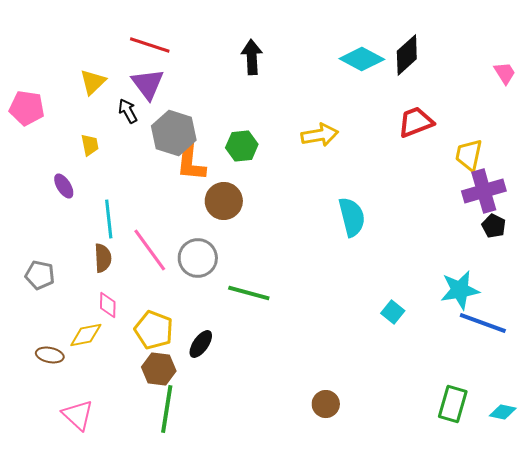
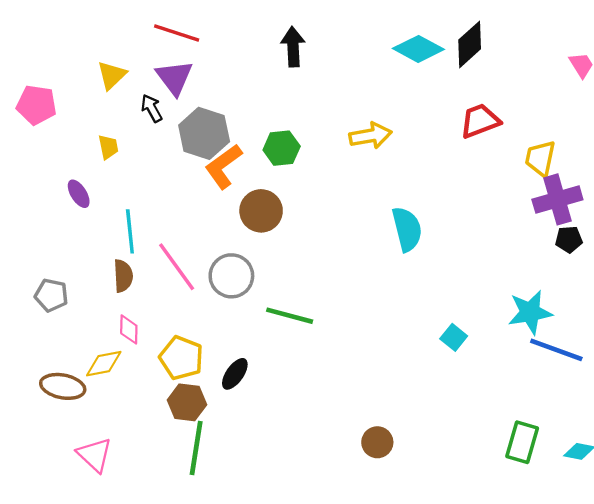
orange L-shape: (191, 162) -> (223, 166), turned 48
black pentagon: (494, 226) -> (569, 239), turned -30
brown ellipse: (50, 355) -> (63, 386), size x1.4

